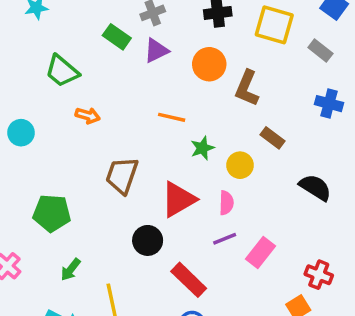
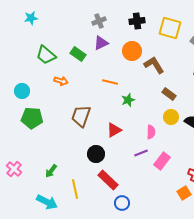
green rectangle: (117, 37) -> (78, 54), moved
brown L-shape: (247, 88) -> (154, 65), turned 125
yellow circle: (240, 165) -> (171, 117), moved
red triangle: (178, 199) -> (114, 130), size x0.7
pink semicircle: (226, 203) -> (151, 132), moved
green pentagon: (52, 213) -> (32, 118), moved
red rectangle: (189, 280) -> (108, 180), moved

